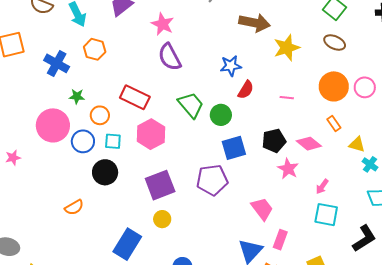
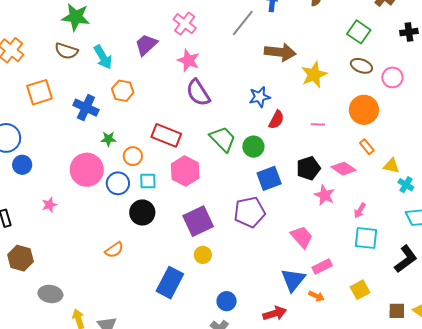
pink circle: (365, 87) -> (392, 77), moved
pink rectangle: (280, 240) -> (322, 267), turned 48

